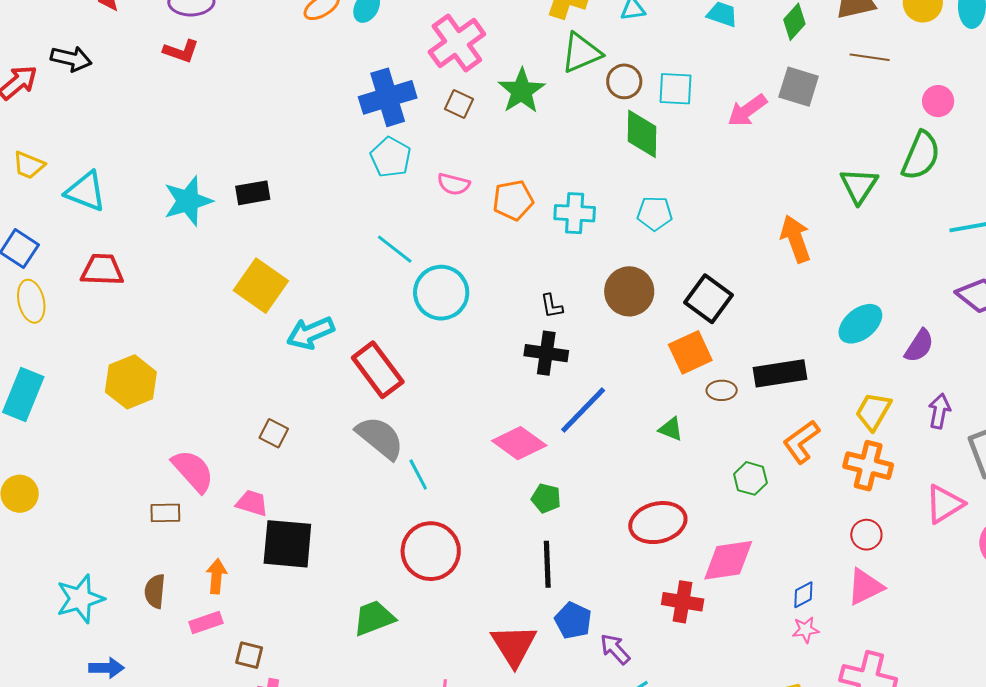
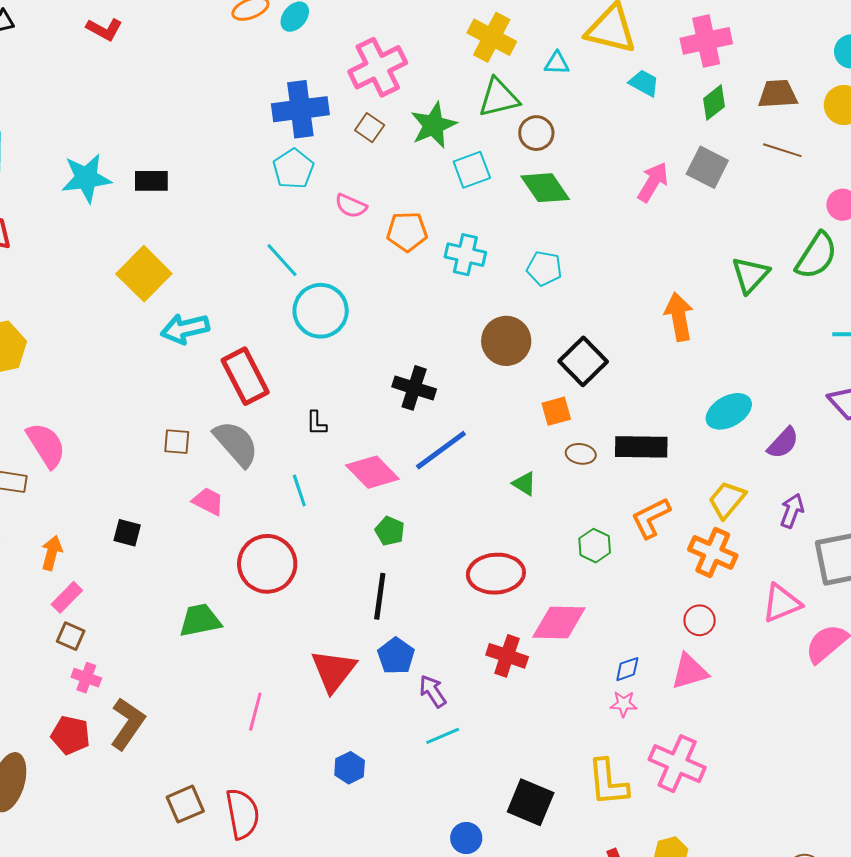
cyan square: (676, 89) -> (472, 170), moved, turned -33
pink arrow: (747, 110) -> (653, 182), turned 147
green diamond: (642, 134) -> (545, 188), turned -45
black L-shape: (552, 306) -> (316, 423), moved
orange square: (690, 352) -> (556, 411), size x0.7
brown square: (274, 433) -> (177, 442), moved, turned -32
cyan line: (418, 474) -> (299, 490), moved
pink trapezoid: (252, 503) -> (208, 501), moved
black square: (287, 544) -> (127, 533), size x0.5
pink rectangle: (206, 623) -> (67, 597), moved, turned -36

